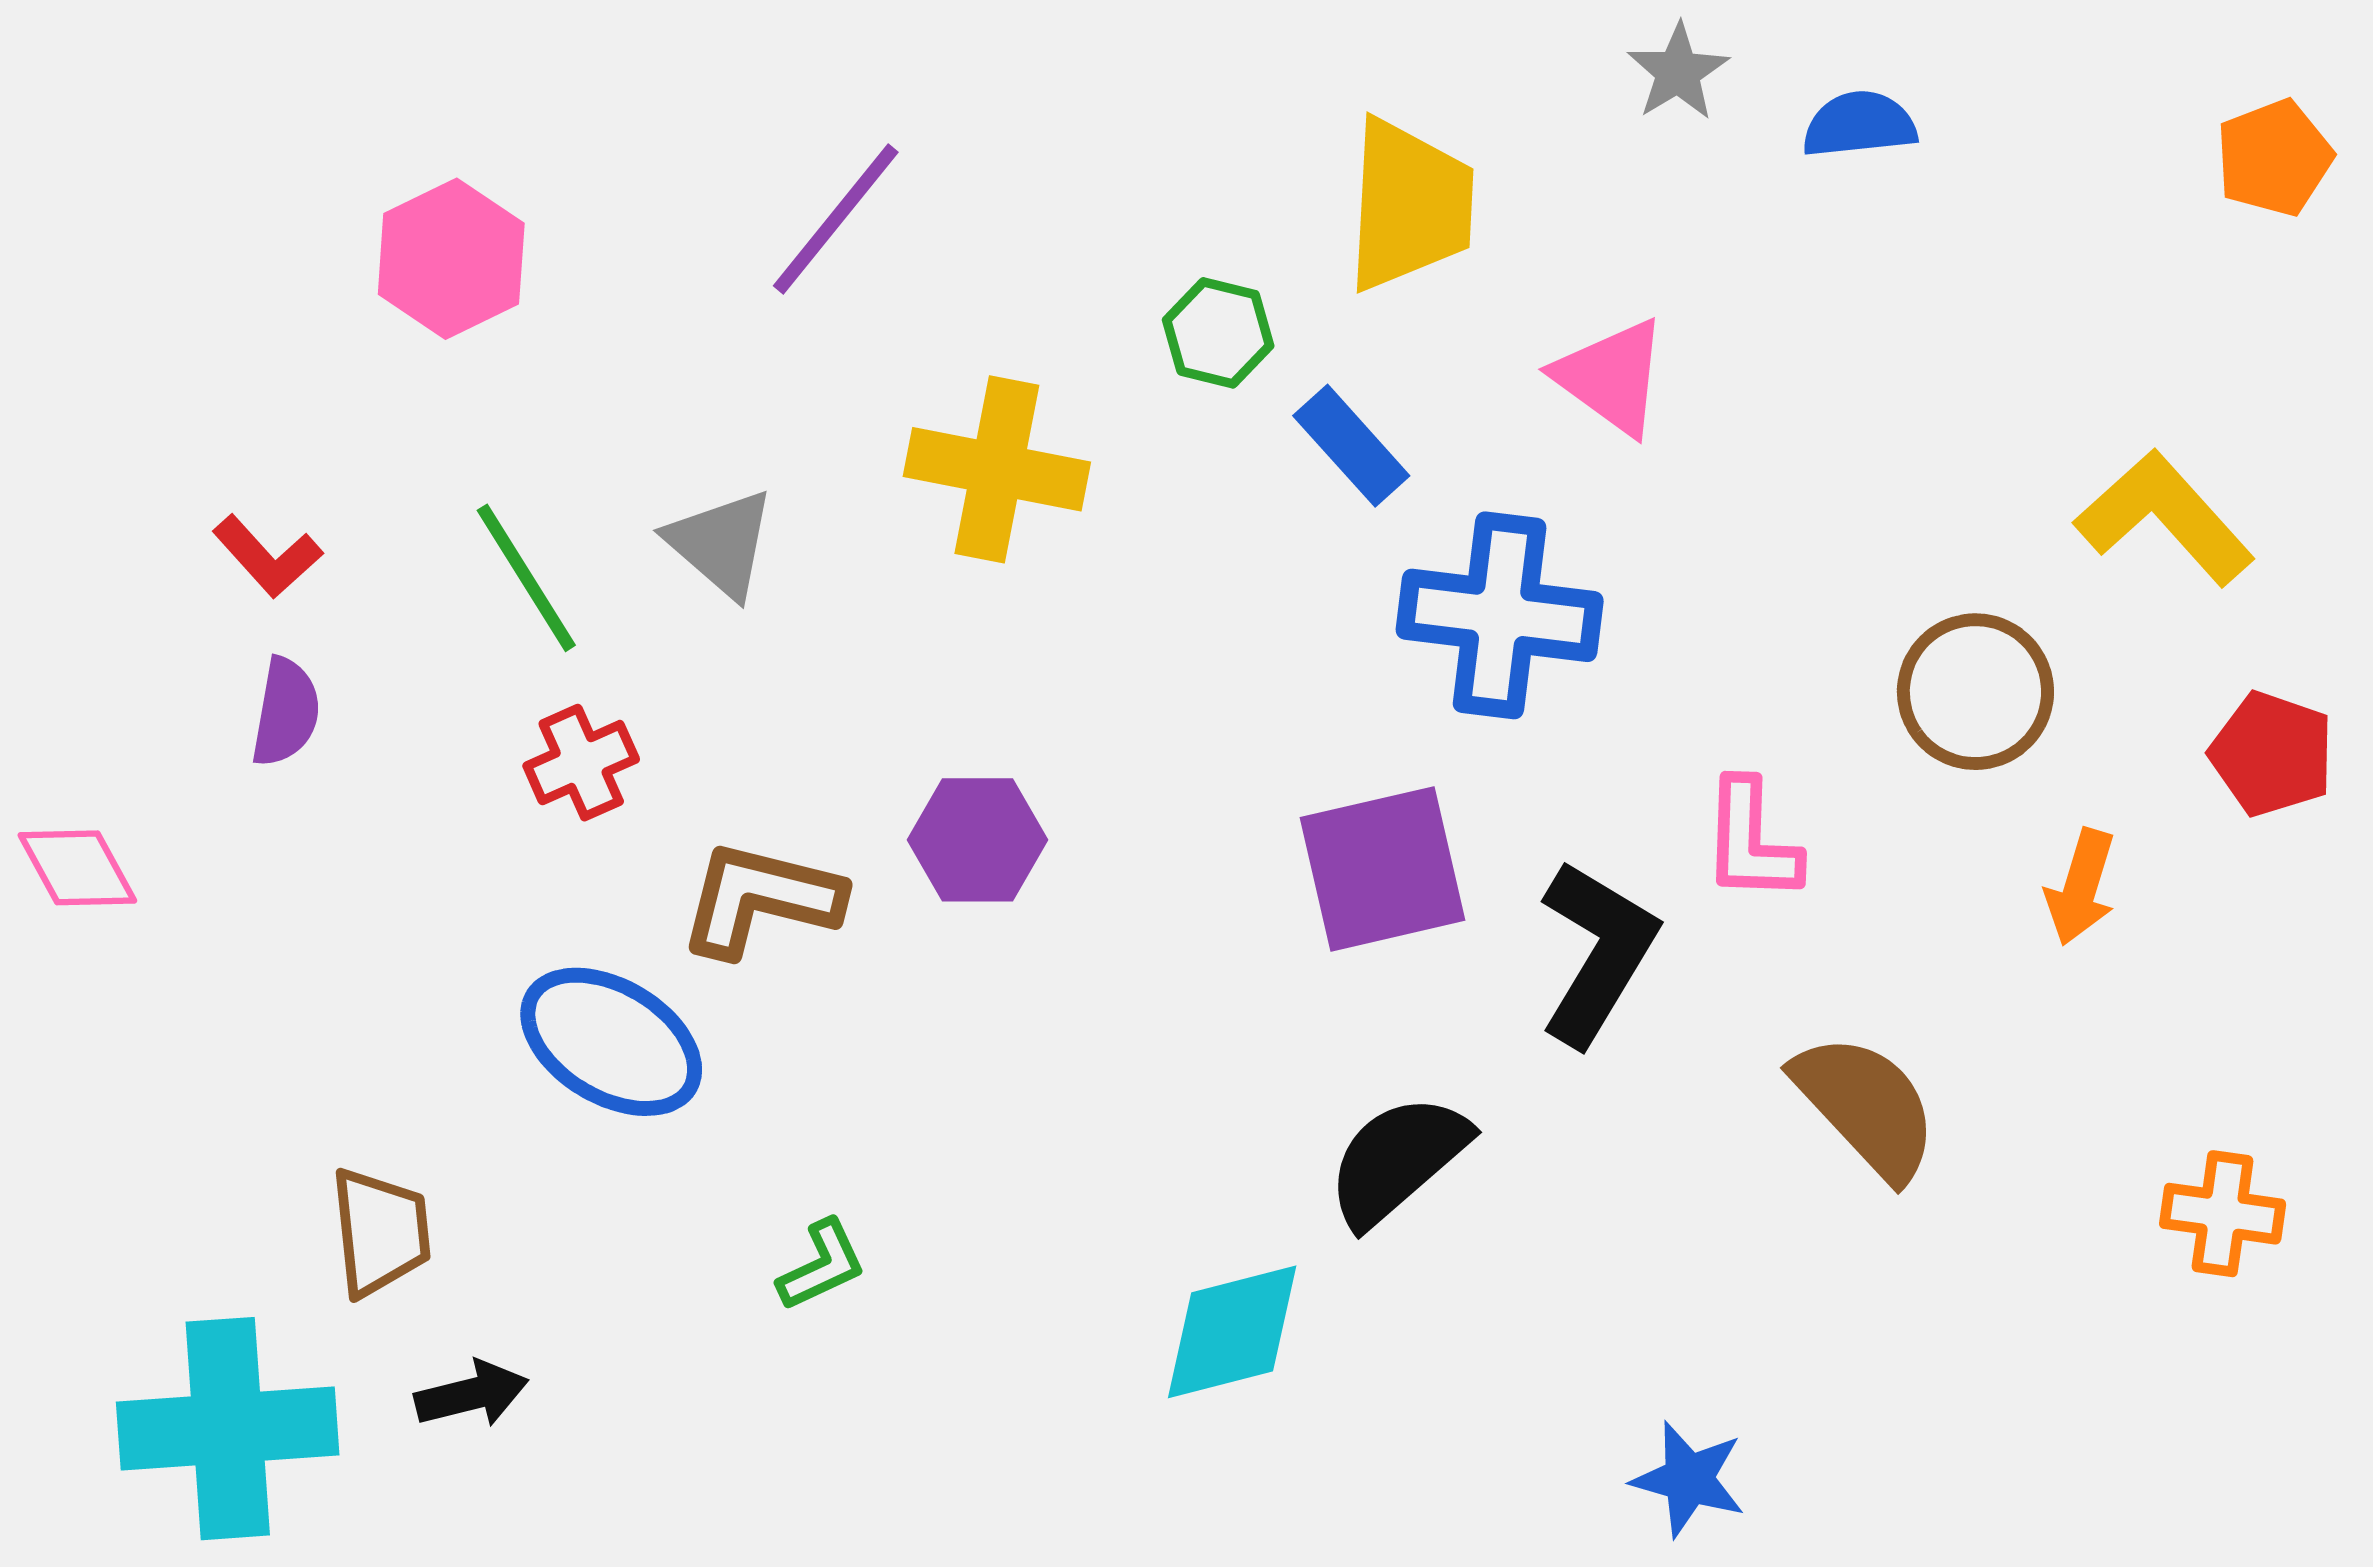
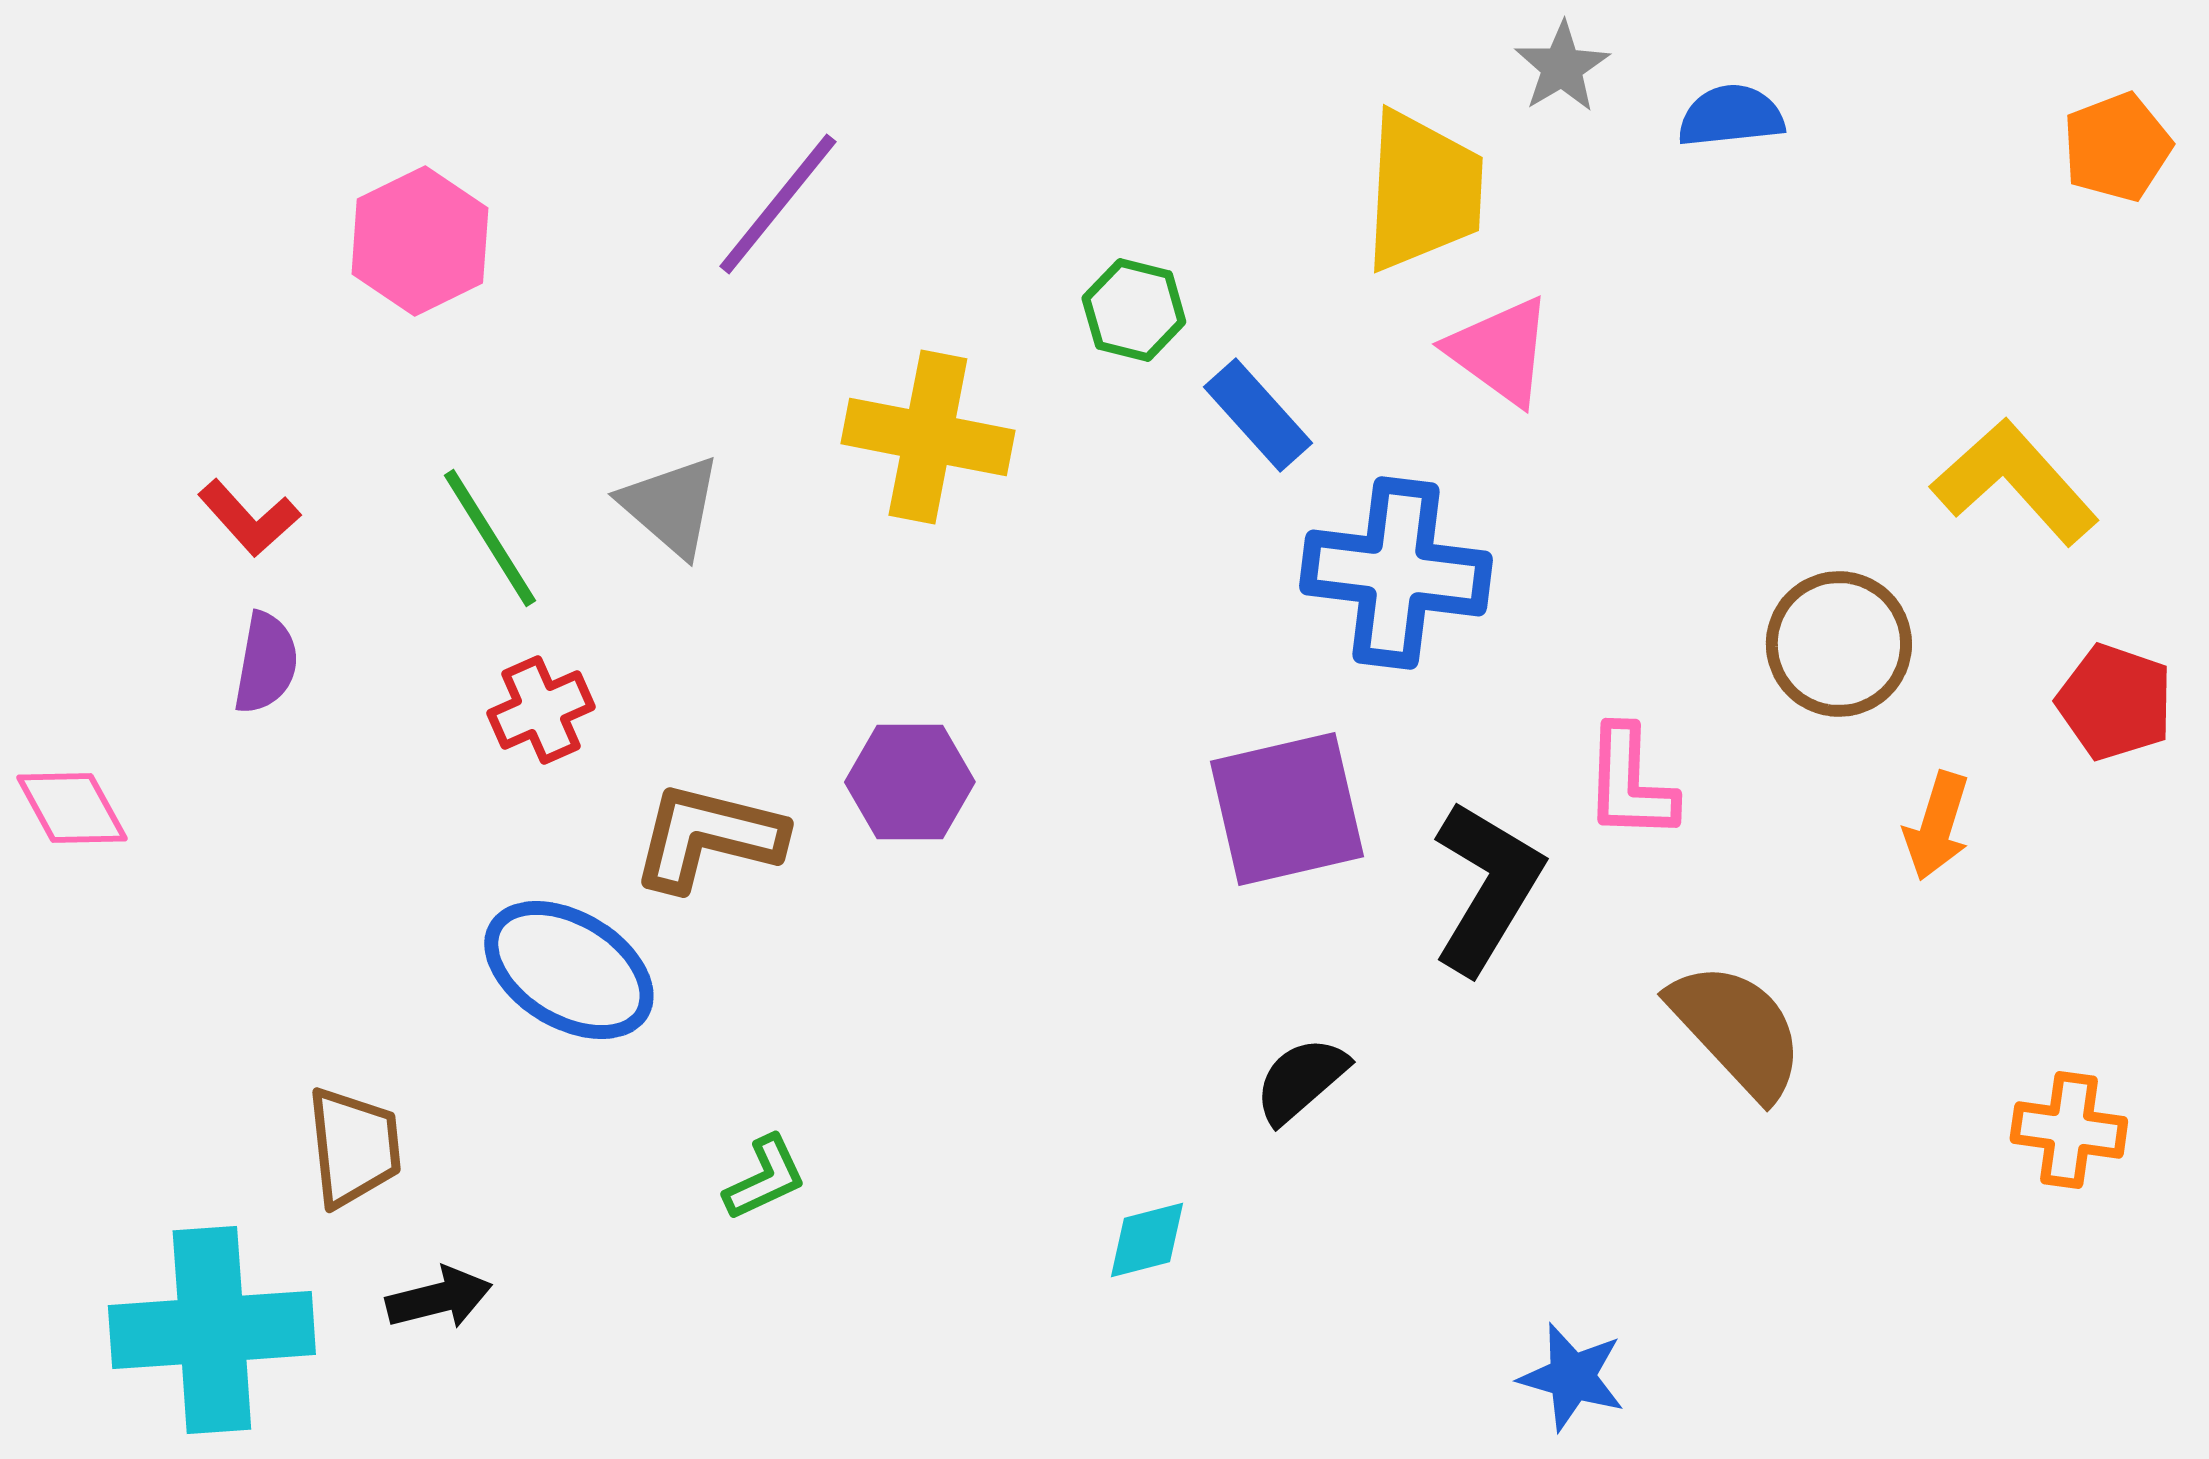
yellow trapezoid: (1409, 205) -> (1423, 191), moved
black semicircle: (1398, 1160) -> (1301, 1080), size x0.7
cyan diamond: (1232, 1332) -> (1147, 1240), size x0.6

